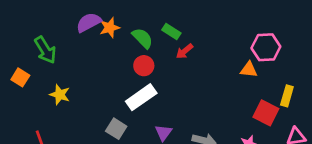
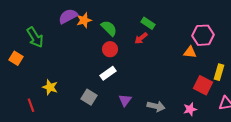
green rectangle: (171, 32) -> (148, 23), moved
yellow star: (60, 95) -> (50, 87), moved
white rectangle: (141, 97) -> (108, 73), size x0.7

